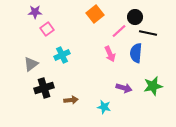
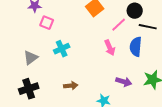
pink square: (47, 29) -> (47, 23), turned -32
black cross: (44, 88) -> (29, 89), moved
brown arrow: (71, 100) -> (71, 86), moved

